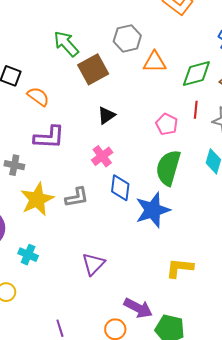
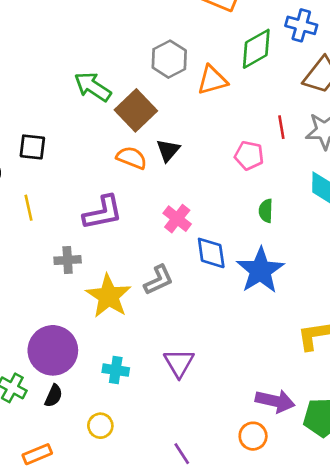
green diamond: (196, 74) -> (256, 49), moved
orange semicircle: (38, 97) -> (132, 158), moved
black triangle: (106, 115) -> (168, 150), moved
green semicircle: (168, 168) -> (266, 211), size x0.5
purple triangle: (93, 264) -> (179, 363), moved

